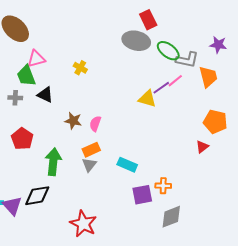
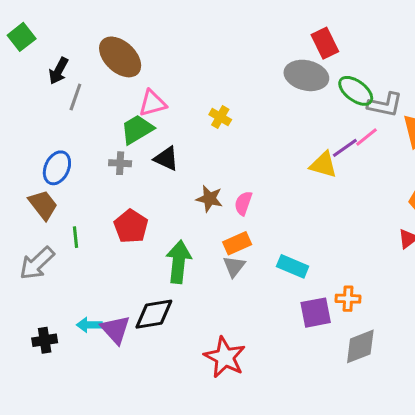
green trapezoid: (26, 76) -> (137, 129), turned 80

